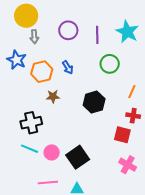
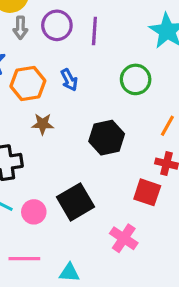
purple circle: (68, 30) -> (57, 25), moved
purple line: (97, 35) -> (94, 31), moved
black square: (78, 157) -> (76, 202), moved
pink cross: (128, 165) -> (124, 238), moved

